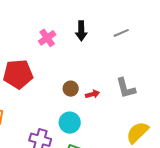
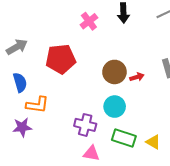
brown circle: (71, 89) -> (114, 72), size x1.5

